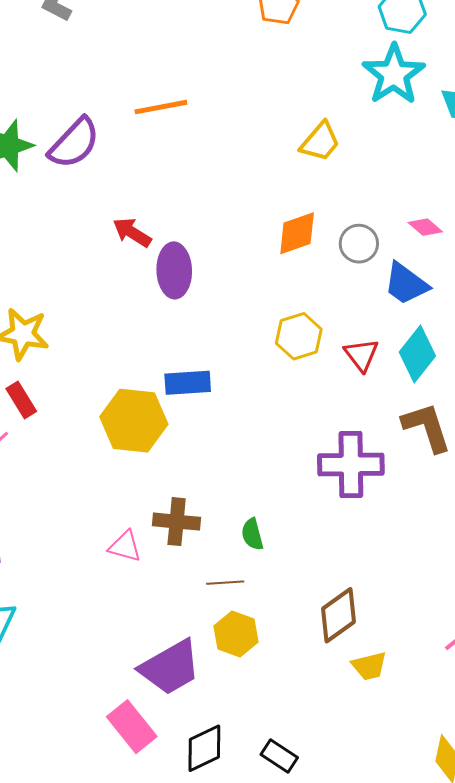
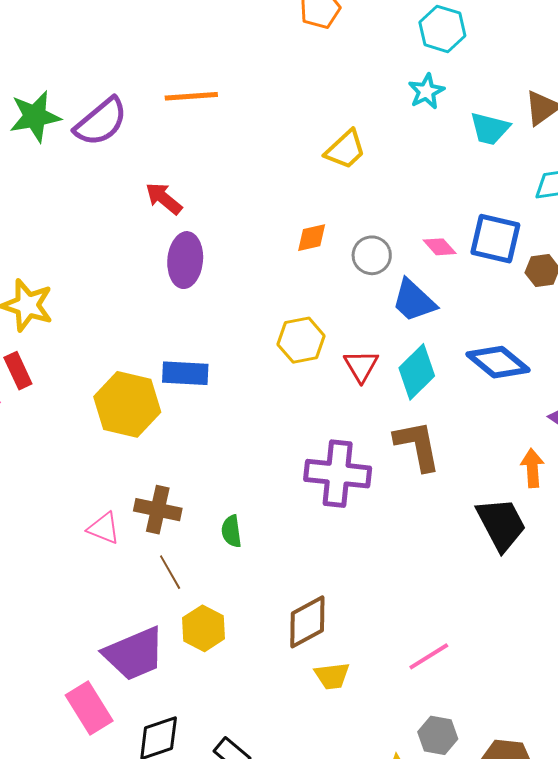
cyan star: (394, 74) -> (426, 91), size x0.6
red arrow: (132, 232) -> (164, 198), moved
orange diamond: (297, 233) -> (312, 238), size x0.7
brown line: (225, 583) -> (170, 572), moved, turned 57

